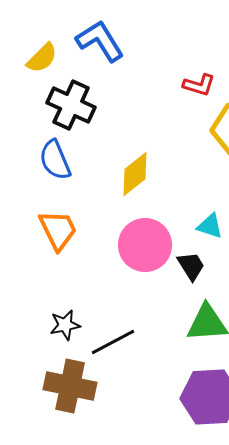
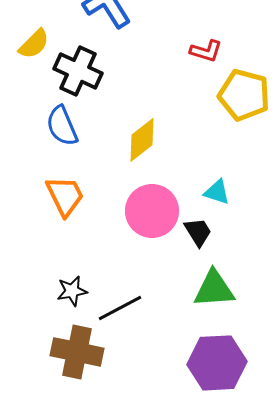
yellow semicircle: (42, 58) -> (34, 44), moved

